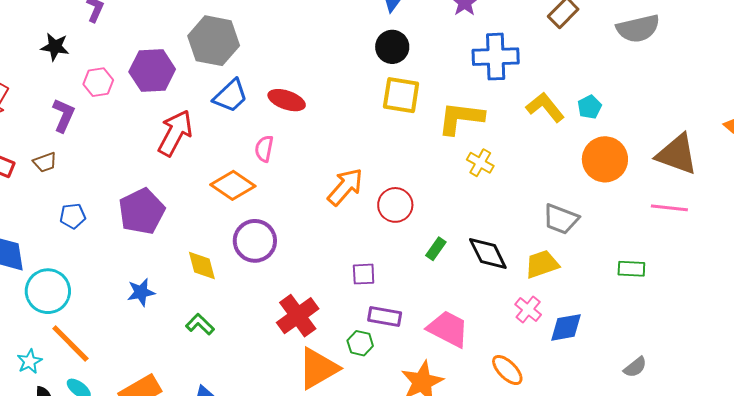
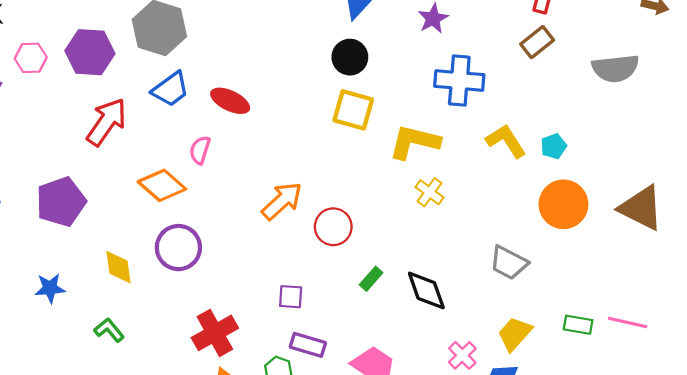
pink line: (669, 208) -> (628, 323), moved
yellow trapezoid: (542, 264) -> (515, 334), moved, turned -36

